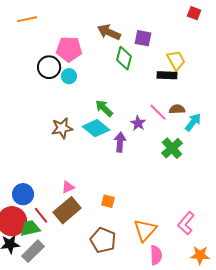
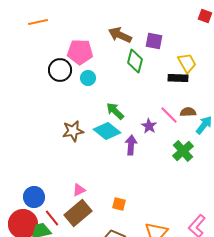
cyan circle: (69, 76) -> (88, 78), moved

